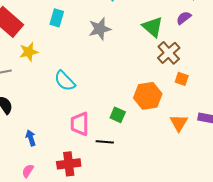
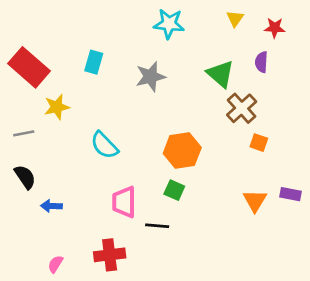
purple semicircle: (184, 18) -> (261, 62), turned -49
orange hexagon: (148, 96) -> (182, 151), moved
blue arrow: (31, 138) -> (51, 206), moved, turned -70

